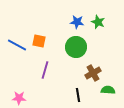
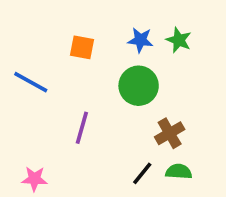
orange square: (39, 41) -> (82, 47), moved
green semicircle: (108, 90) -> (179, 172), moved
black line: (78, 95) -> (142, 173), turned 48

